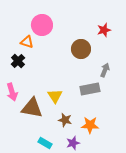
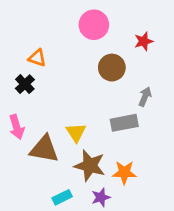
pink circle: (42, 25) -> (94, 25), moved
brown star: (65, 120) -> (90, 166), size x1.6
cyan rectangle: (45, 143) -> (62, 197), turned -56

